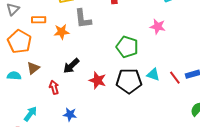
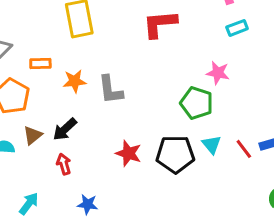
gray L-shape: (83, 19) -> (110, 90), moved
green pentagon: (127, 47) -> (197, 103), moved
black arrow: (71, 66) -> (65, 129), moved
cyan triangle: (153, 75) -> (212, 145), turned 32

